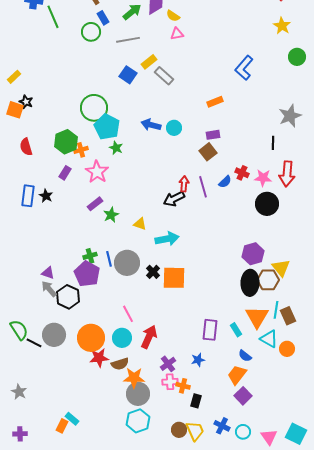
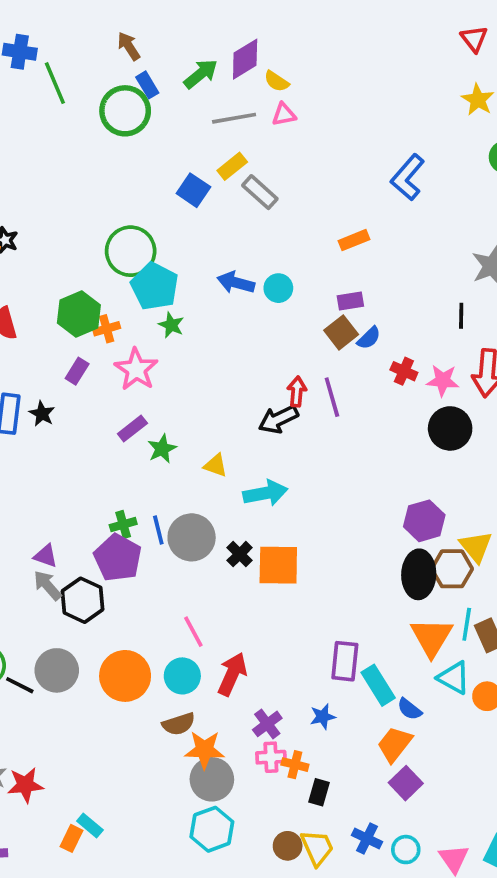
green circle: (91, 32) -> (125, 111), size x1.4
gray line: (128, 40) -> (234, 118), moved
blue semicircle: (225, 182) -> (369, 338), moved
cyan rectangle: (236, 330) -> (378, 685), moved, size x1.5
red star: (99, 358) -> (25, 785), moved

